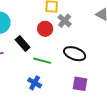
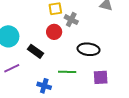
green line: (42, 61) -> (67, 72), moved
blue cross: (35, 83) -> (44, 86), moved

